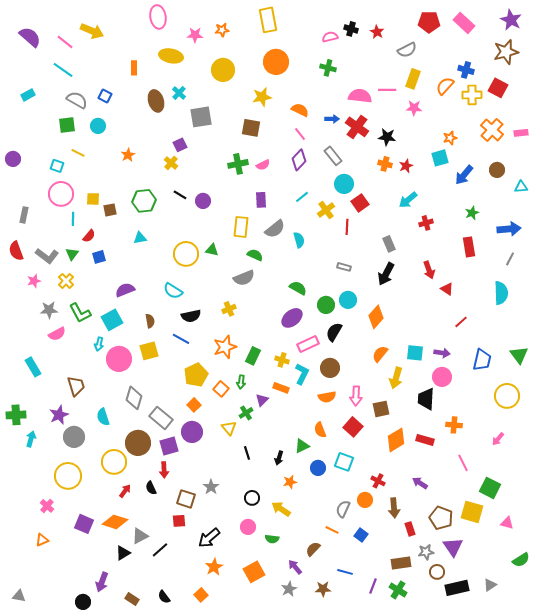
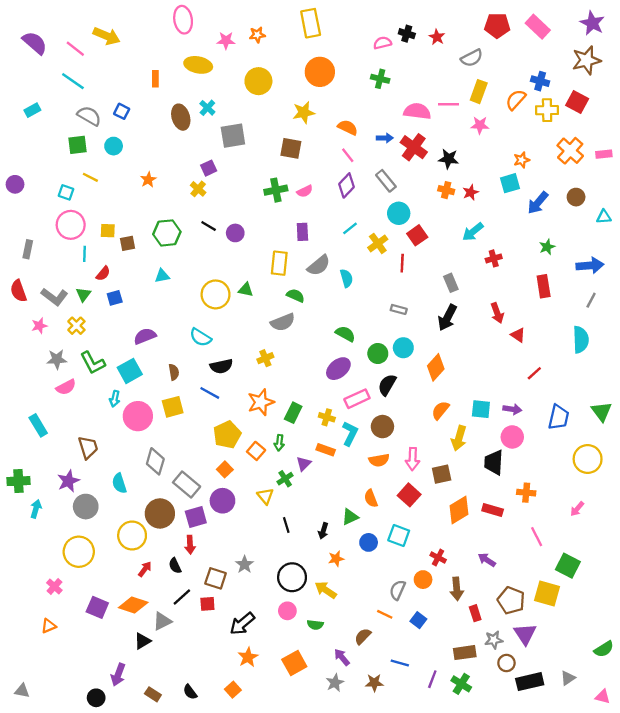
black circle: (252, 498) -> (292, 577), size x1.6
pink triangle: (507, 523) -> (603, 697), moved
black line: (160, 550) -> (182, 597), moved

